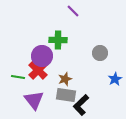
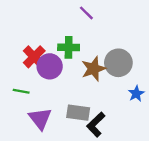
gray circle: (100, 53) -> (118, 63), size x1.5
red cross: (38, 70) -> (34, 57), moved
brown star: (65, 79) -> (93, 69), moved, size x1.5

